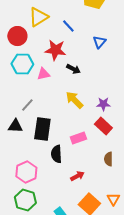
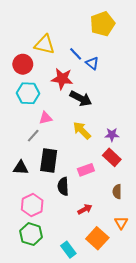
yellow triangle: (38, 17) -> (45, 45), turned 45
blue triangle: (99, 42) -> (92, 63), moved, turned -32
black arrow: (73, 69) -> (81, 98), size x1.5
pink triangle: (43, 74) -> (46, 118), moved
black triangle: (15, 126) -> (21, 168), moved
orange triangle: (113, 199) -> (121, 223), moved

